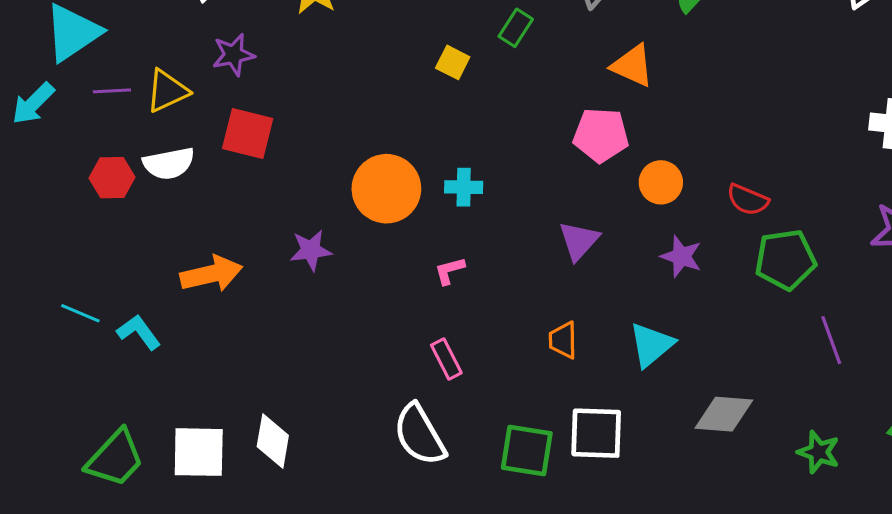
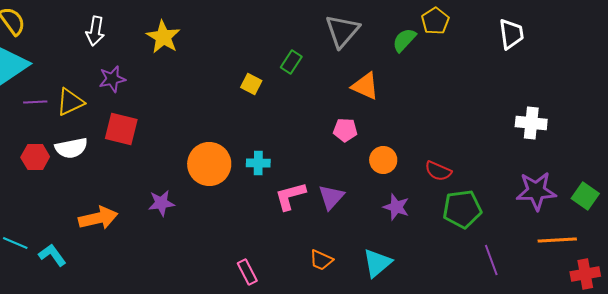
pink pentagon: (601, 135) -> (345, 130), size x0.7
pink L-shape: (450, 271) -> (290, 196), moved, size x1.6
orange trapezoid: (563, 340) -> (321, 260), turned -65

